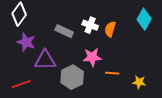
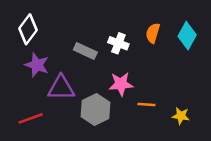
orange semicircle: (110, 29) -> (153, 33), moved

